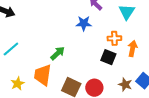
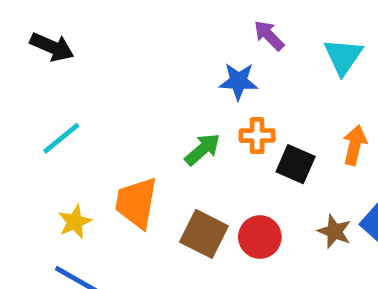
orange cross: (114, 38) -> (257, 136), moved
green arrow: (58, 53) -> (202, 149), moved

